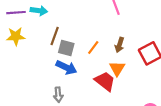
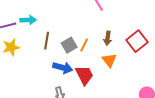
gray square: (66, 48) -> (69, 45), moved, turned -35
red trapezoid: (105, 81) -> (84, 75), moved, turned 35

